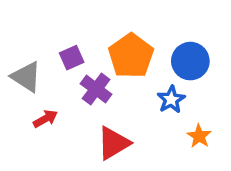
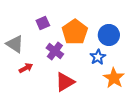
purple square: (72, 58) -> (43, 23), moved
orange star: (199, 136) -> (114, 78), size x1.5

